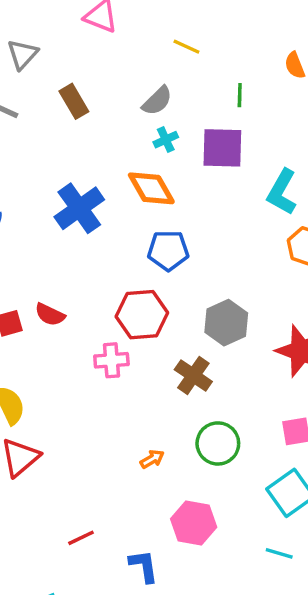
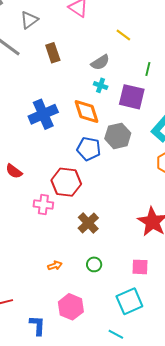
cyan cross: (166, 140) -> (101, 85), turned 32
gray hexagon: (226, 323) -> (118, 136), moved
green circle: (218, 443) -> (94, 264), size x0.6

